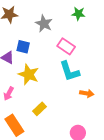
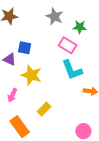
green star: (78, 14) -> (80, 27), moved
gray star: (44, 24) -> (54, 16), moved

